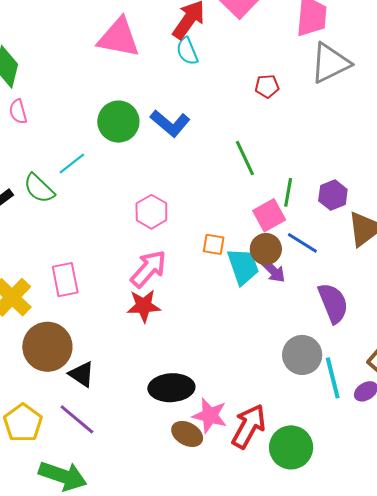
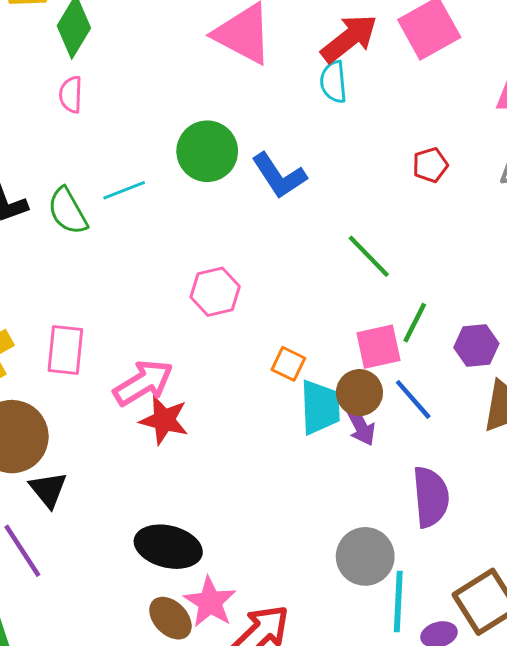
red pentagon: (267, 86) -> (430, 165), turned -30
green line: (245, 158) -> (369, 256), turned -36
pink arrow: (148, 269) -> (143, 383), moved

